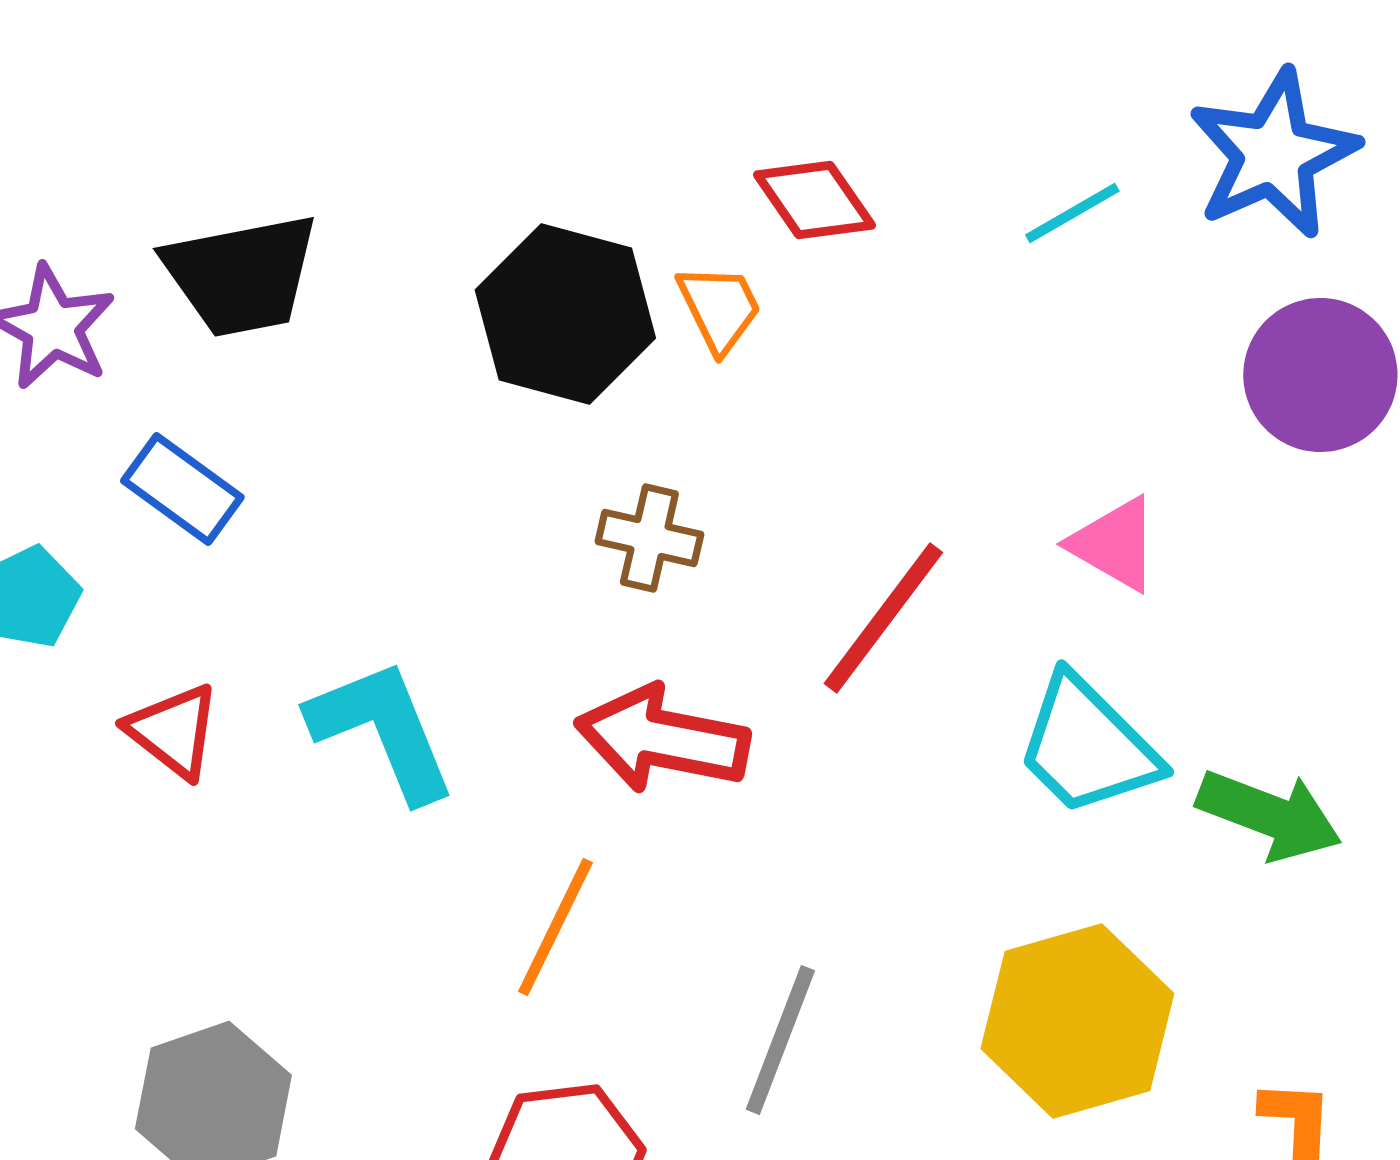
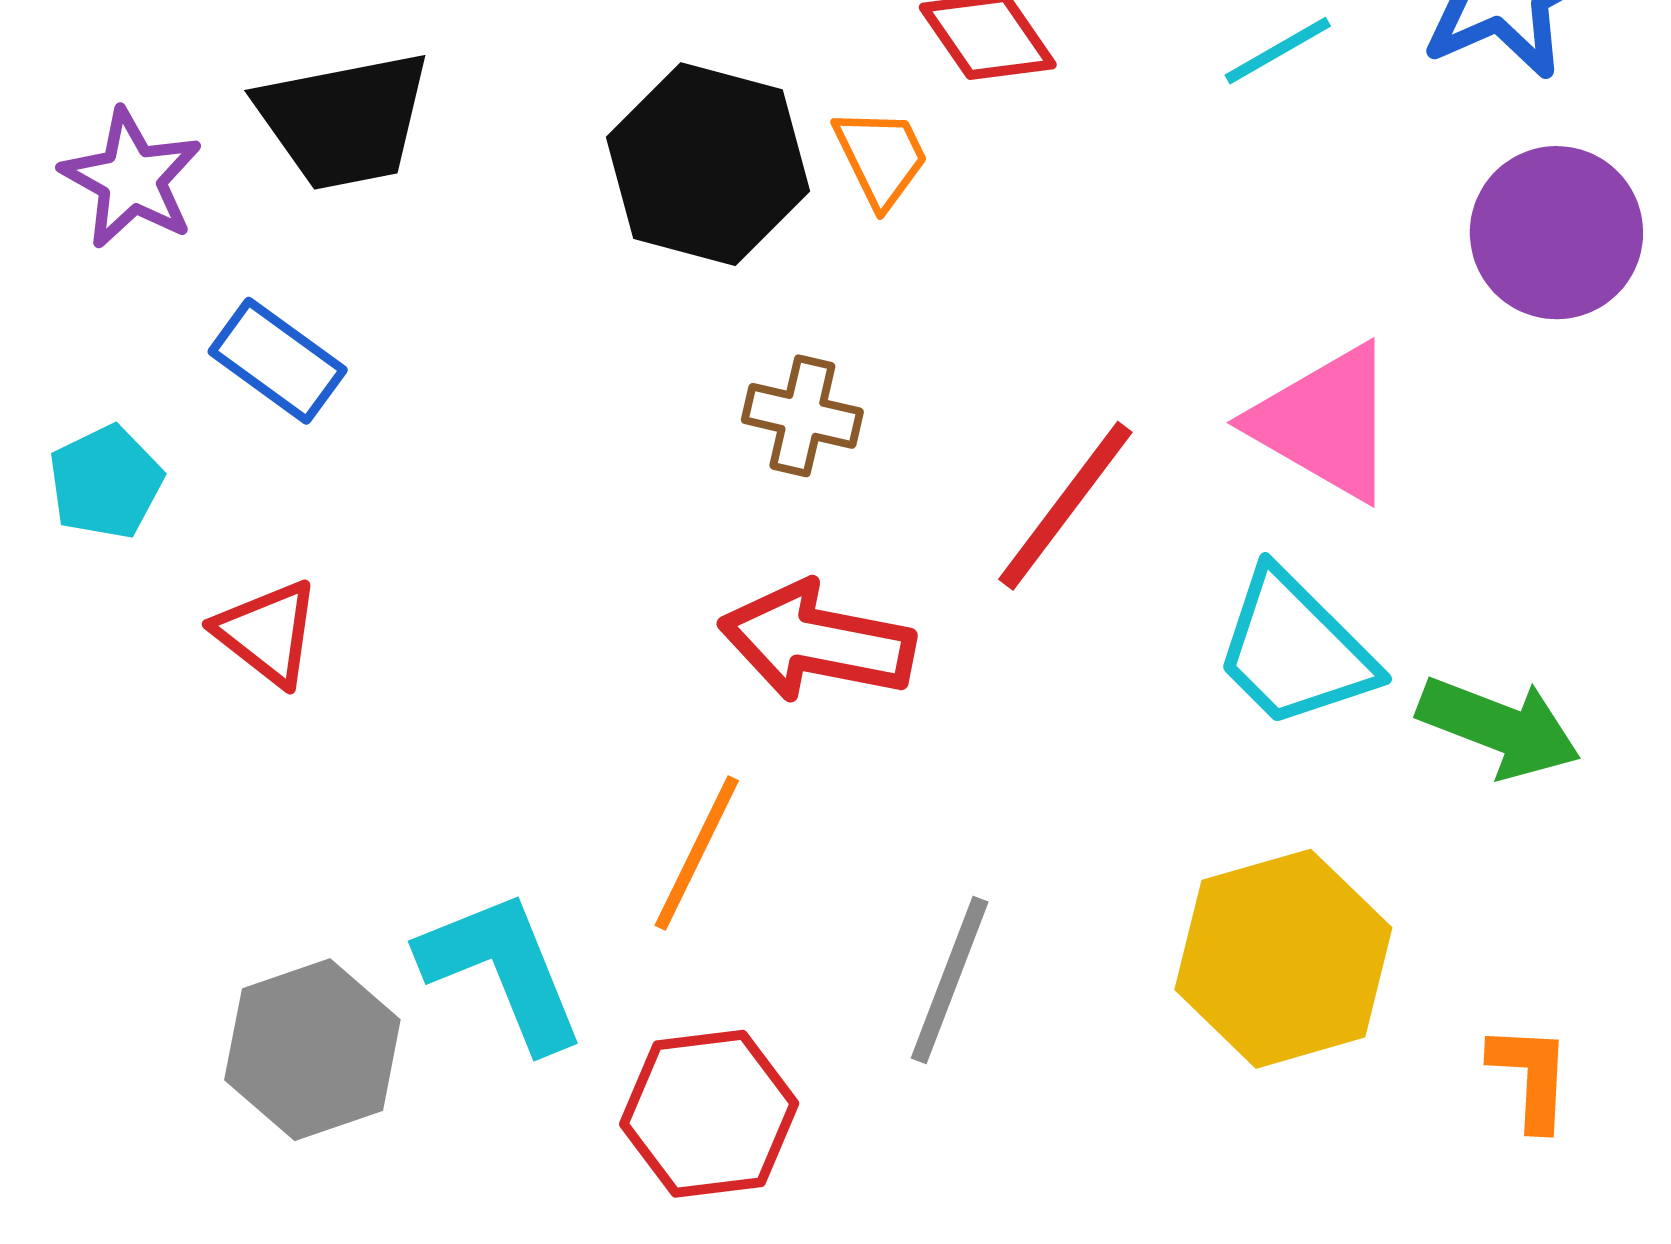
pink triangle: (1114, 544) -> (1325, 423), size x1.5
cyan L-shape: (382, 730) -> (502, 970), moved

